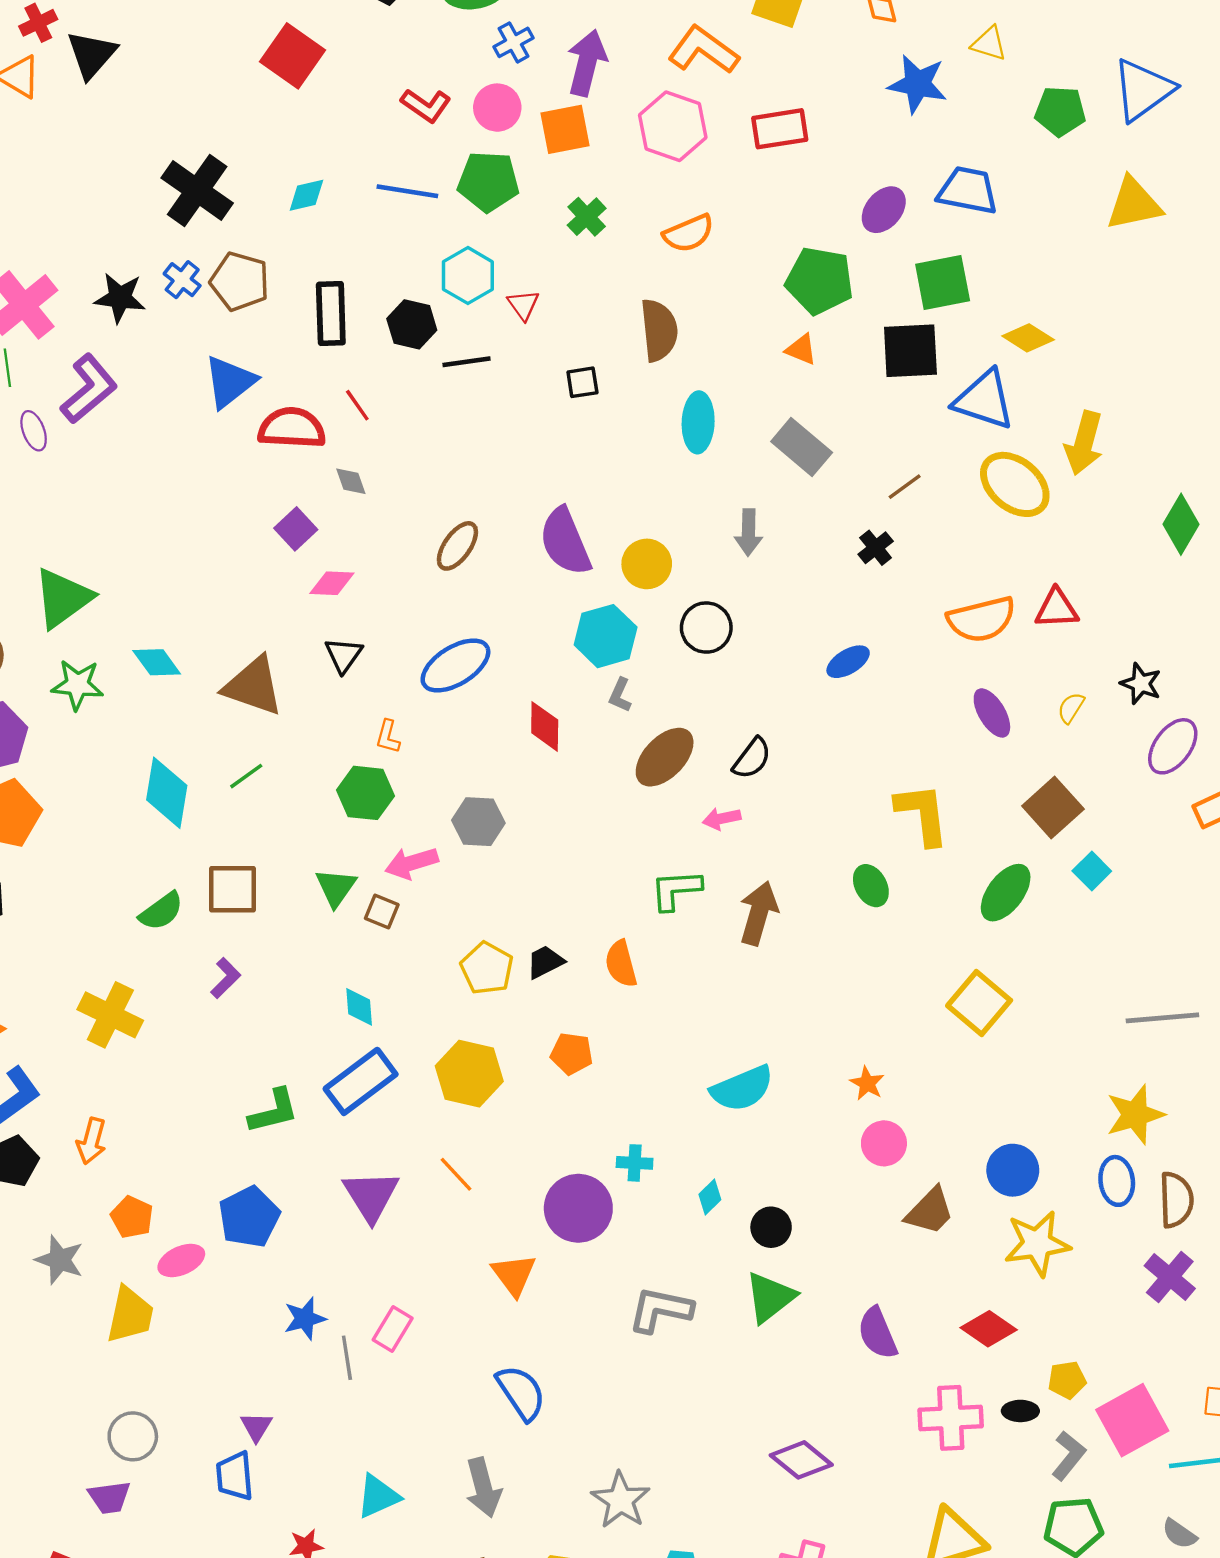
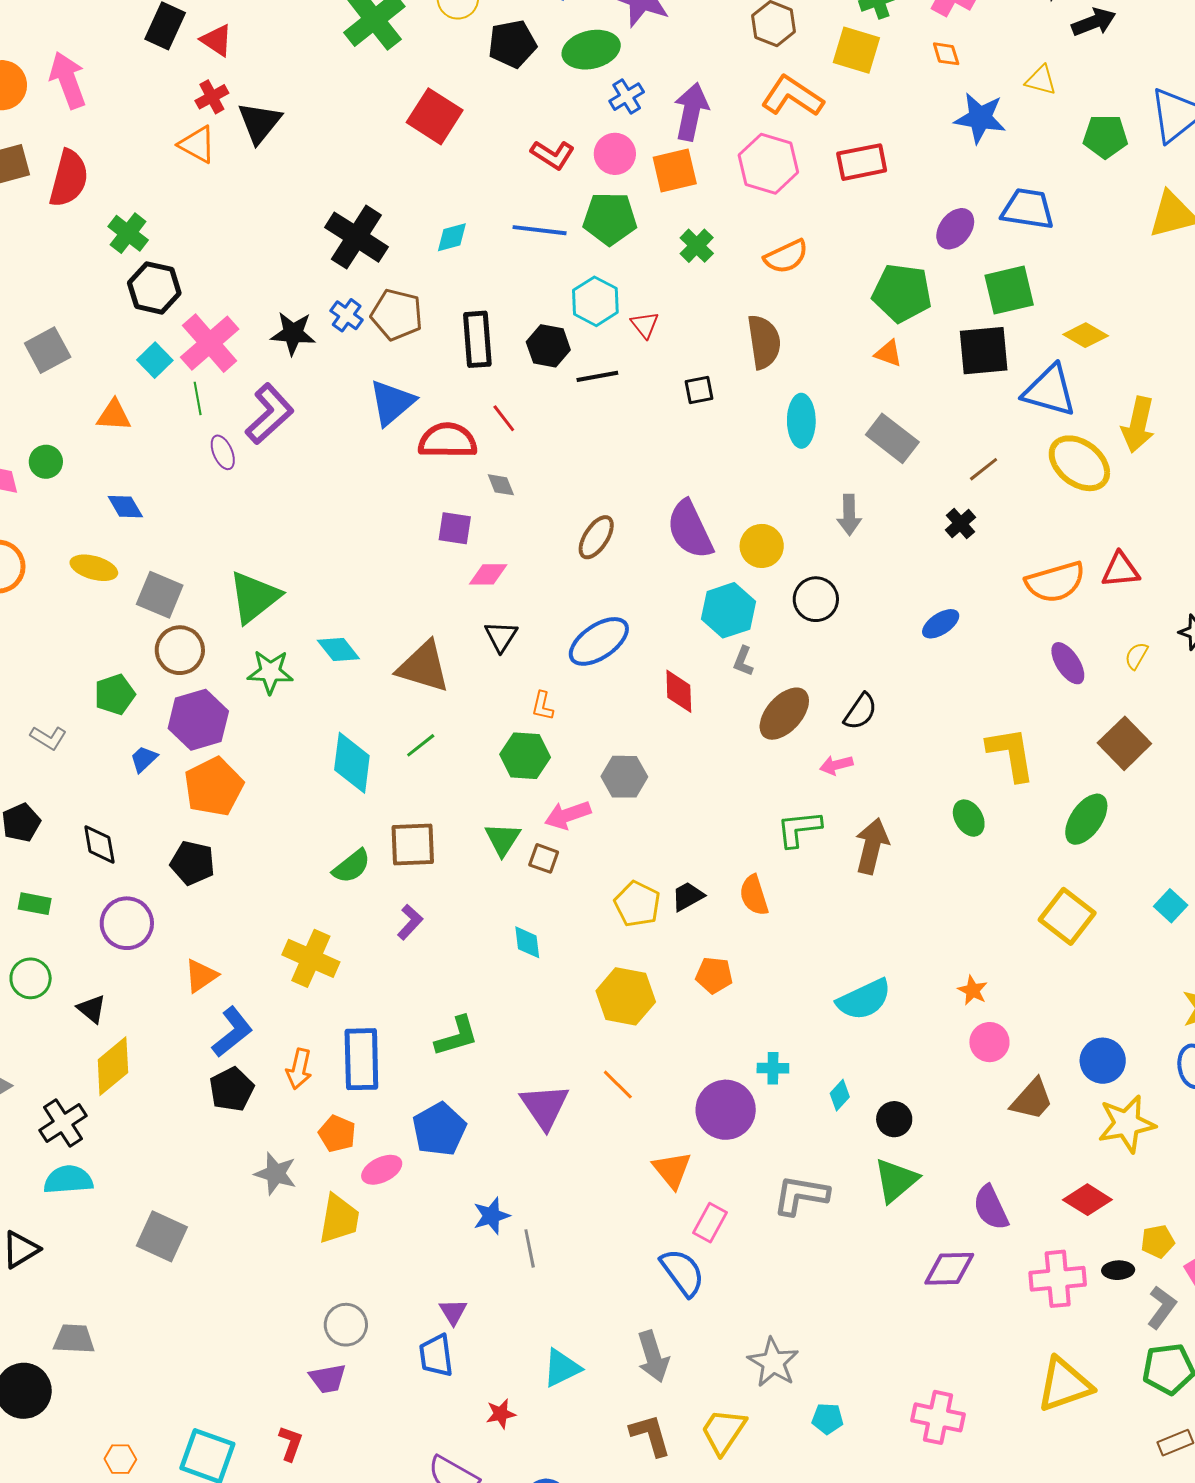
purple square: (296, 529) -> (455, 528), turned -36
cyan square: (1092, 871) -> (1171, 906), moved
blue rectangle: (361, 1081) -> (361, 1059), moved, turned -52
pink rectangle: (393, 1329) -> (710, 1223), moved
purple diamond: (801, 1460) -> (949, 1269), moved, turned -38

